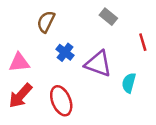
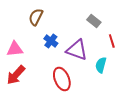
gray rectangle: (108, 17) -> (94, 21), moved
red line: (143, 42) -> (112, 41), moved
red ellipse: (61, 101) -> (62, 79), moved

